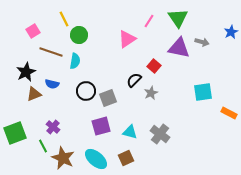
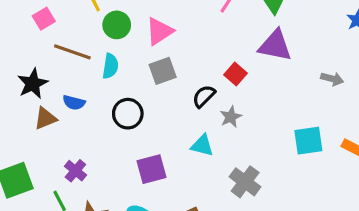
pink triangle: (127, 39) -> (159, 31), moved
gray arrow: (202, 42) -> (332, 79), moved
cyan square: (203, 92) -> (308, 141), moved
gray square: (108, 98) -> (163, 71), moved
cyan triangle: (130, 132) -> (202, 145), moved

